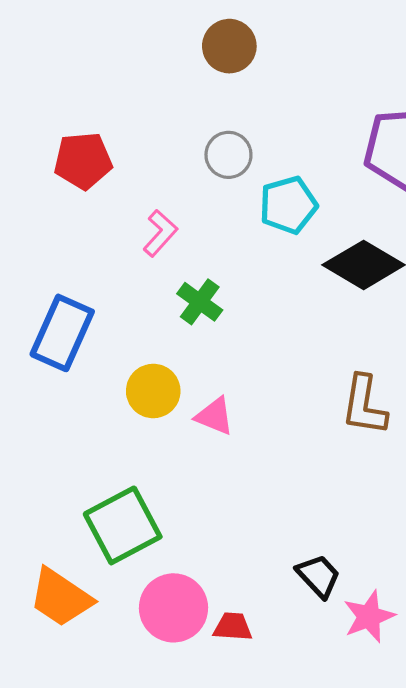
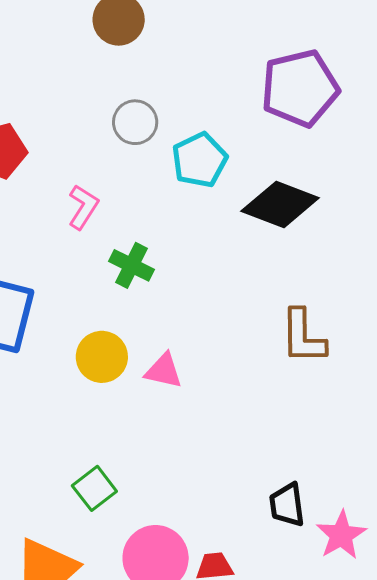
green square: (123, 525) -> (94, 488), size x0.6
black trapezoid: (318, 576) -> (287, 505), turned -135

